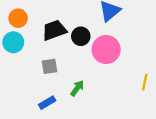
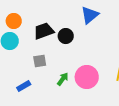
pink circle: (106, 50) -> (87, 77), moved
blue rectangle: (47, 103) -> (24, 86), moved

